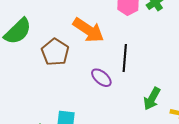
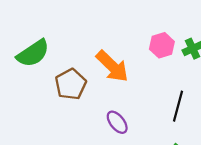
black line: (125, 58) -> (178, 106), moved

